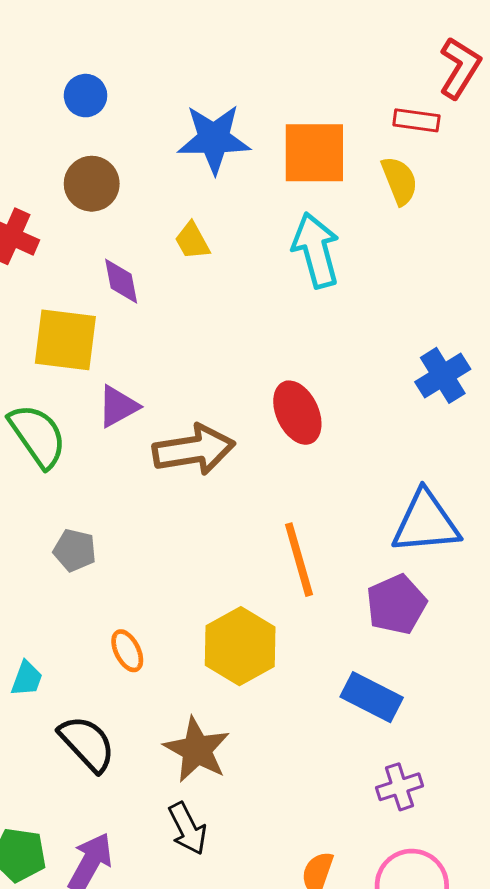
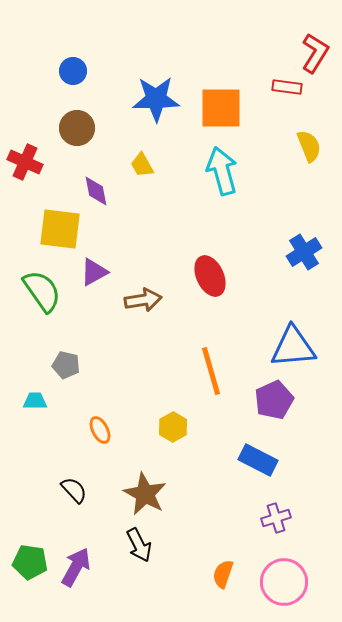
yellow semicircle: (399, 181) -> (309, 146), moved
brown arrow: (194, 450) -> (143, 300), size x0.7
yellow hexagon: (240, 646) -> (173, 427), size x0.6
cyan trapezoid: (27, 679) -> (35, 401), moved, turned -110
black semicircle: (87, 744) -> (74, 490), size x0.7

